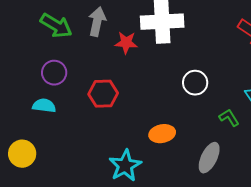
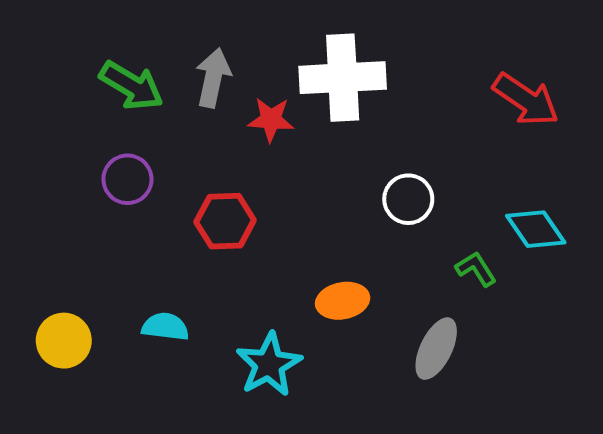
cyan semicircle: (44, 106) -> (165, 327), moved

